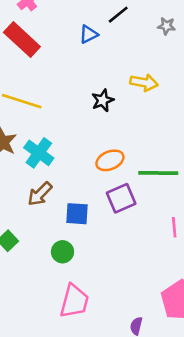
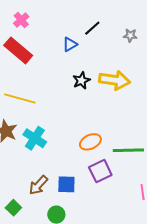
yellow arrow: (144, 83) -> (115, 80), size x1.4
black star: (103, 100) -> (81, 80), moved
brown arrow: (40, 194) -> (38, 185), moved

